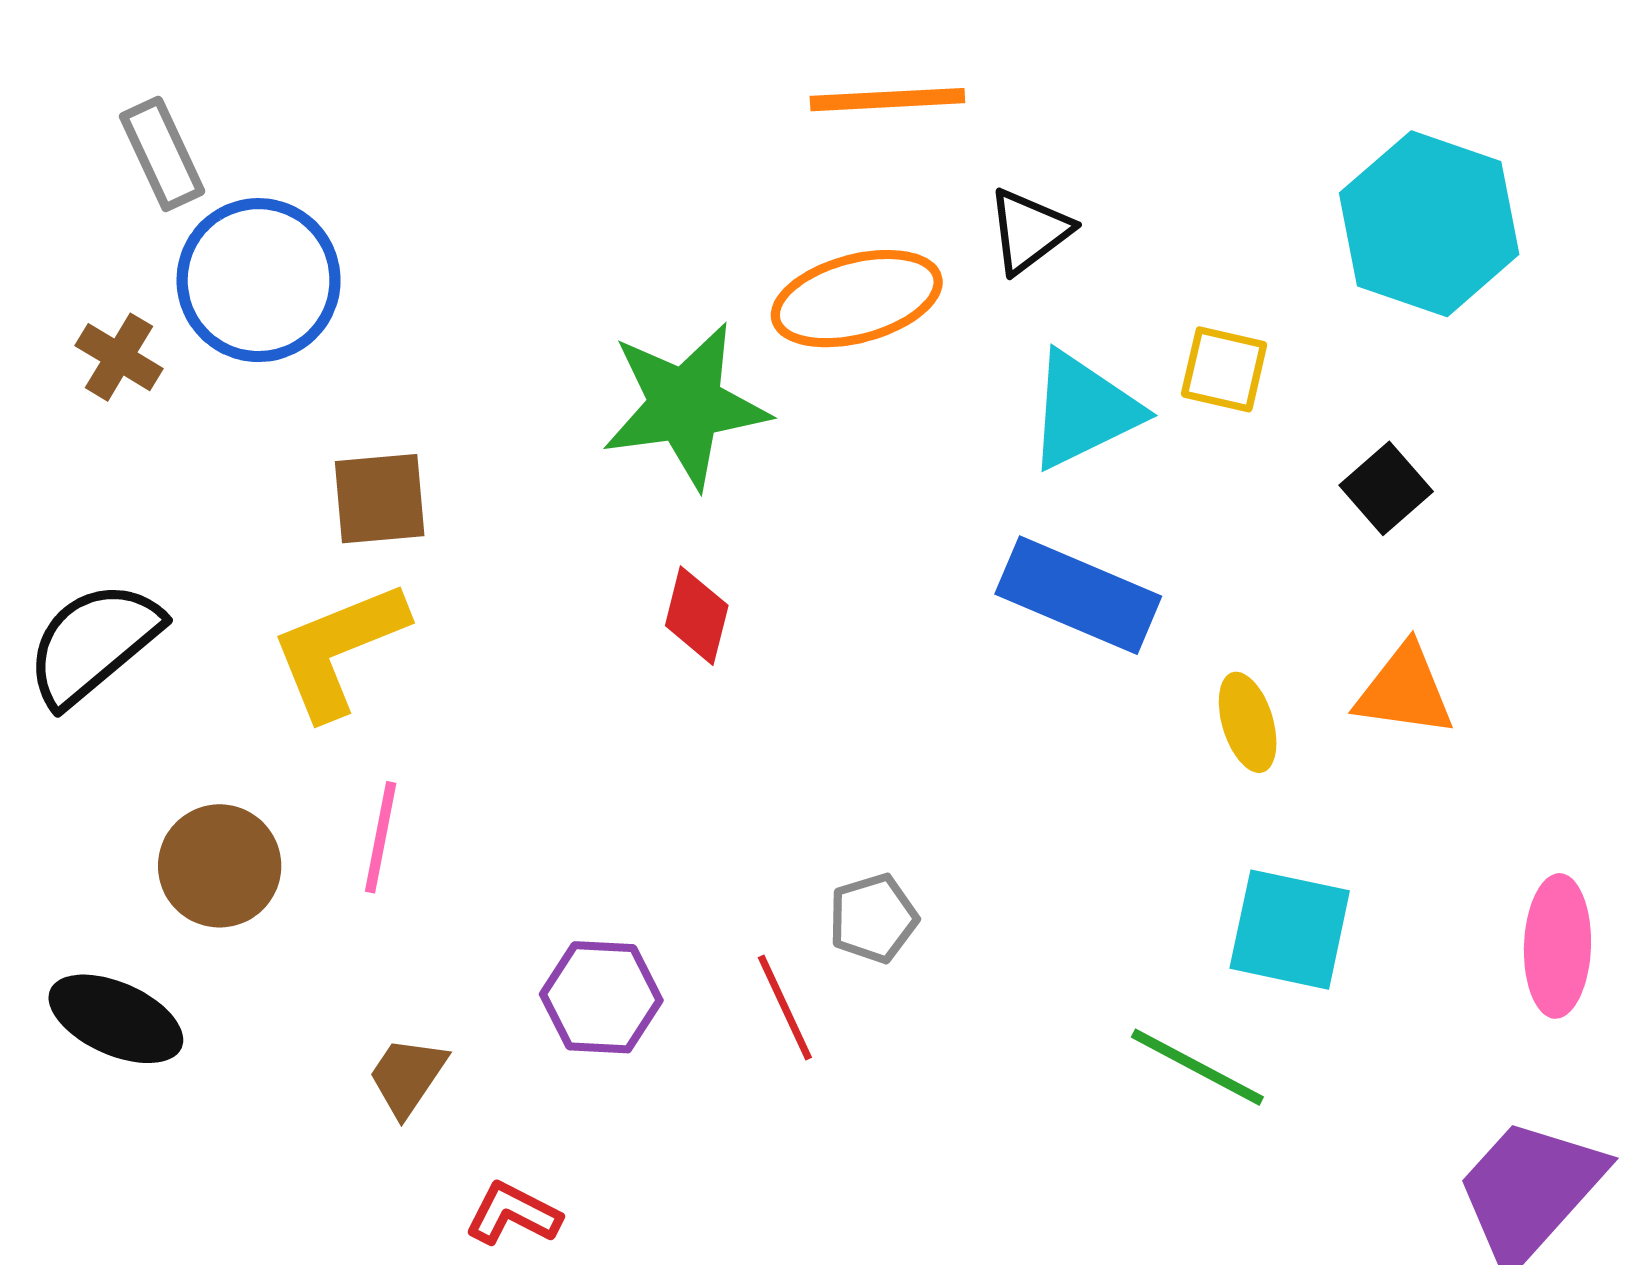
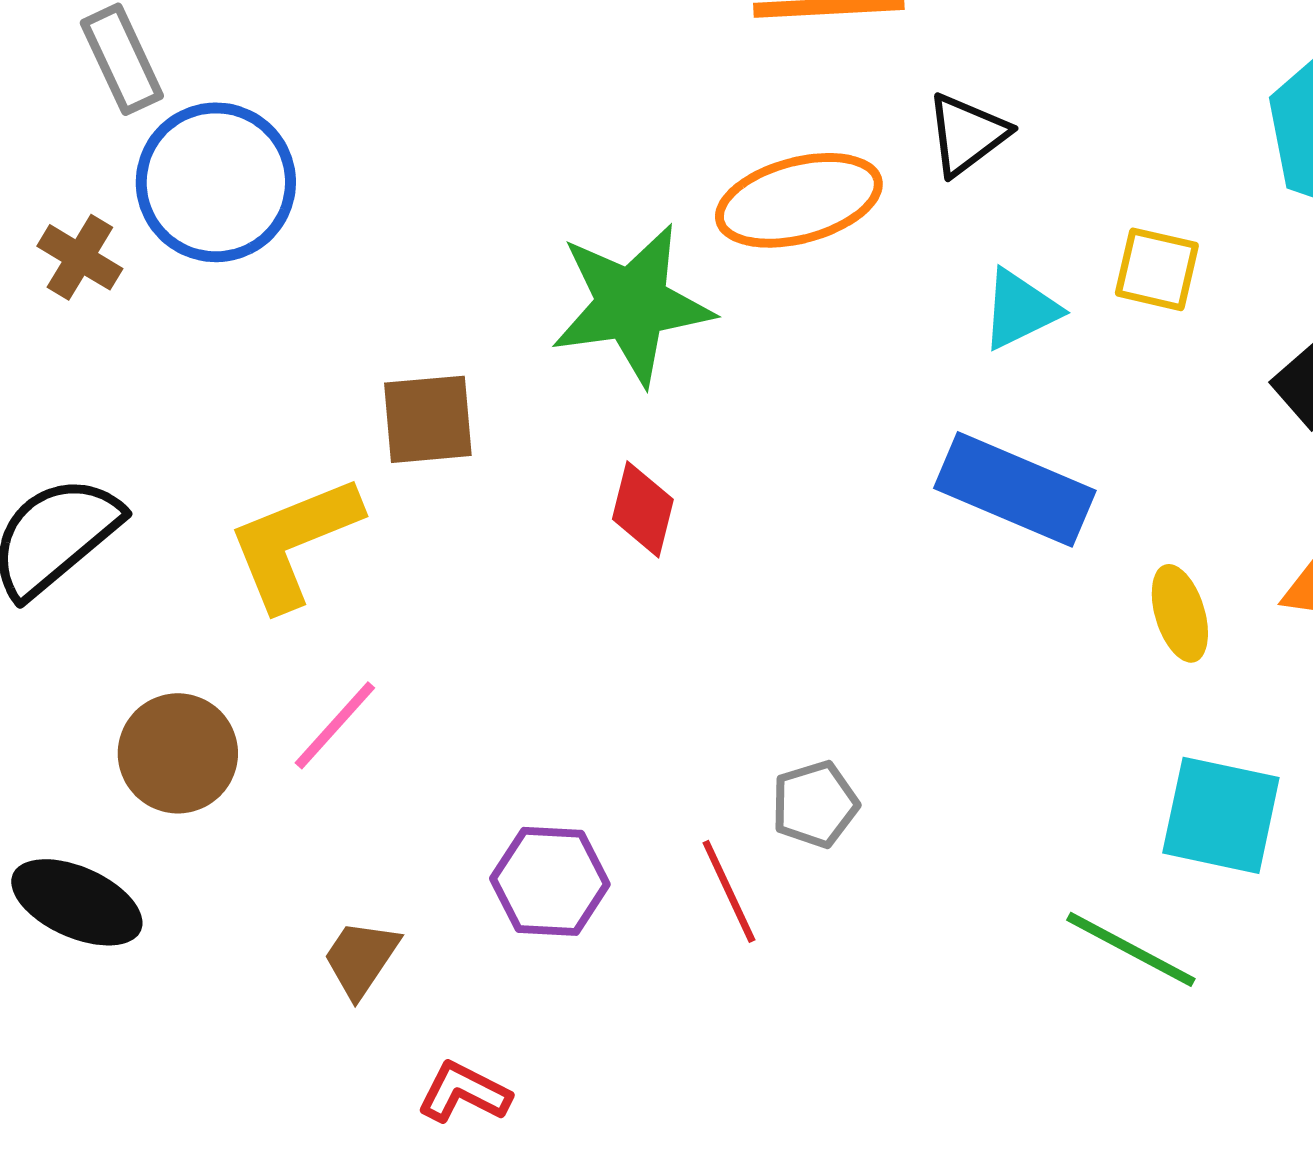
cyan triangle: (1083, 410) -> (1020, 309), size x0.7
brown square: (380, 499) -> (428, 419), moved
pink line: (381, 837) -> (335, 725), turned 31

